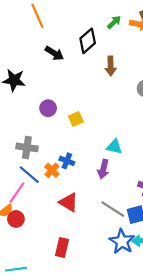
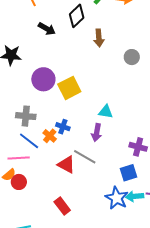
purple circle: (48, 108) -> (43, 79), size x1.5
yellow square: (76, 119) -> (69, 88), size x1.6
pink line: (17, 193) -> (19, 158), turned 55
gray line: (113, 209) -> (85, 157), moved
red rectangle: (62, 247) -> (62, 206), turned -48

